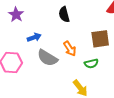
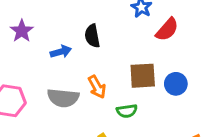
blue arrow: (34, 37) -> (61, 52), moved
gray semicircle: (47, 58) -> (63, 98), turned -30

